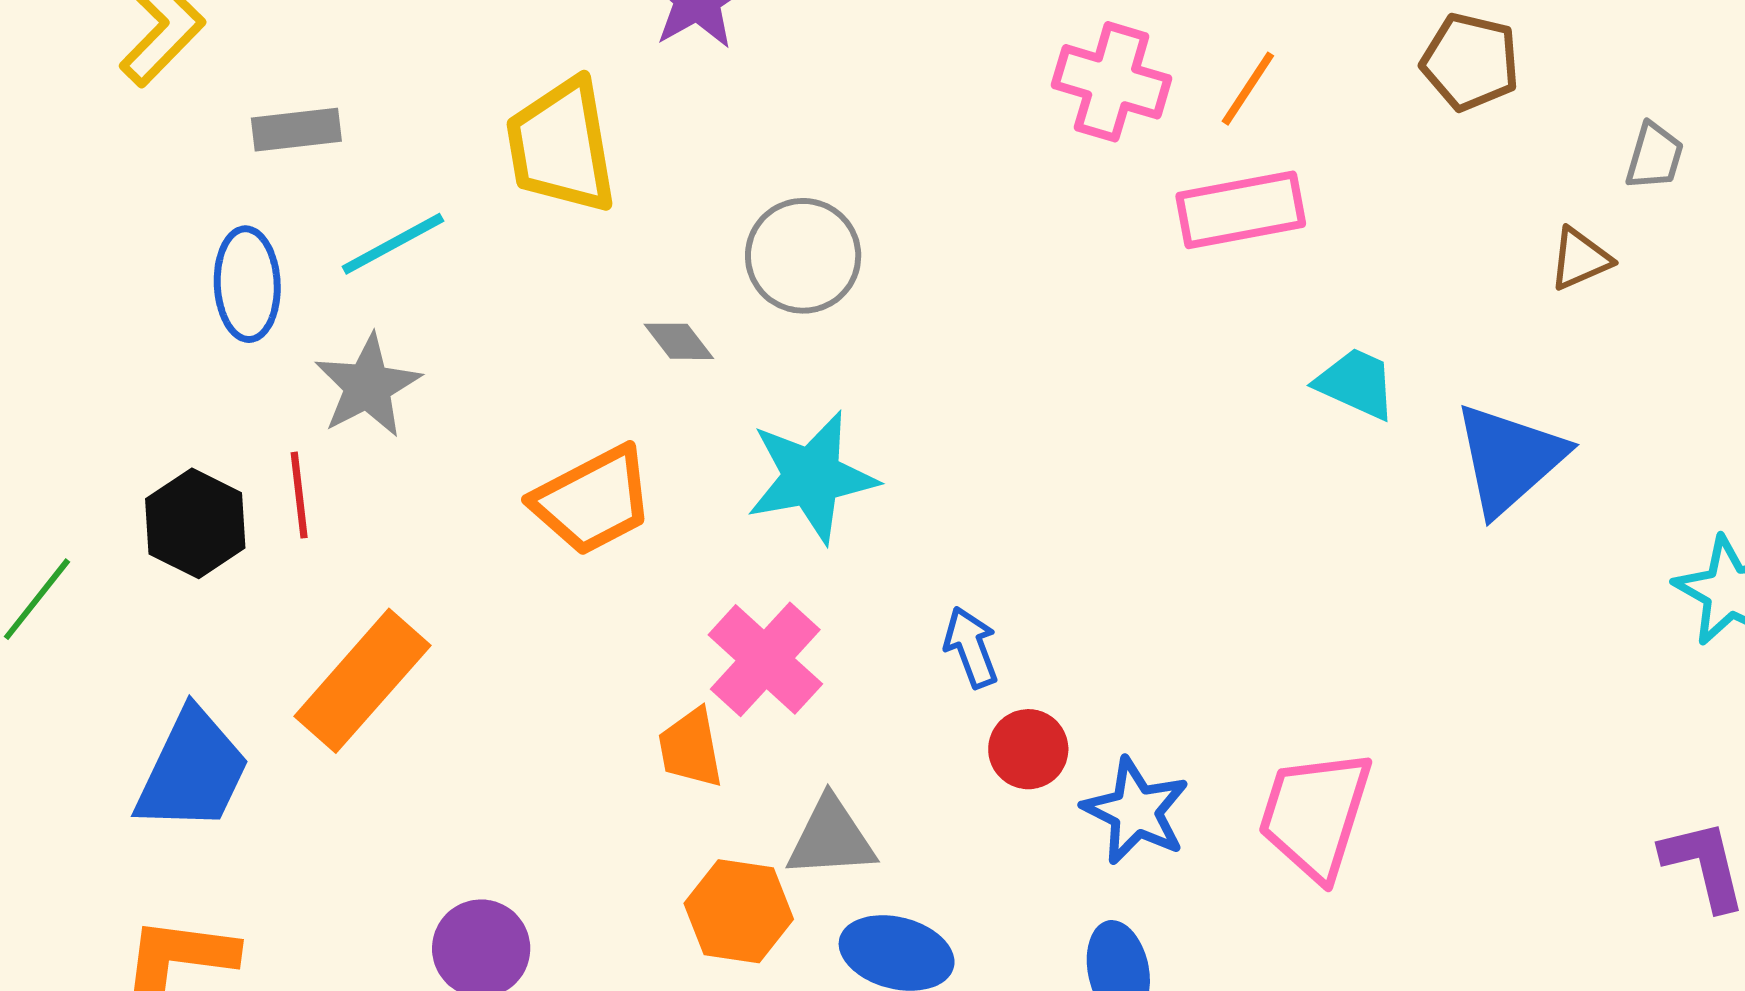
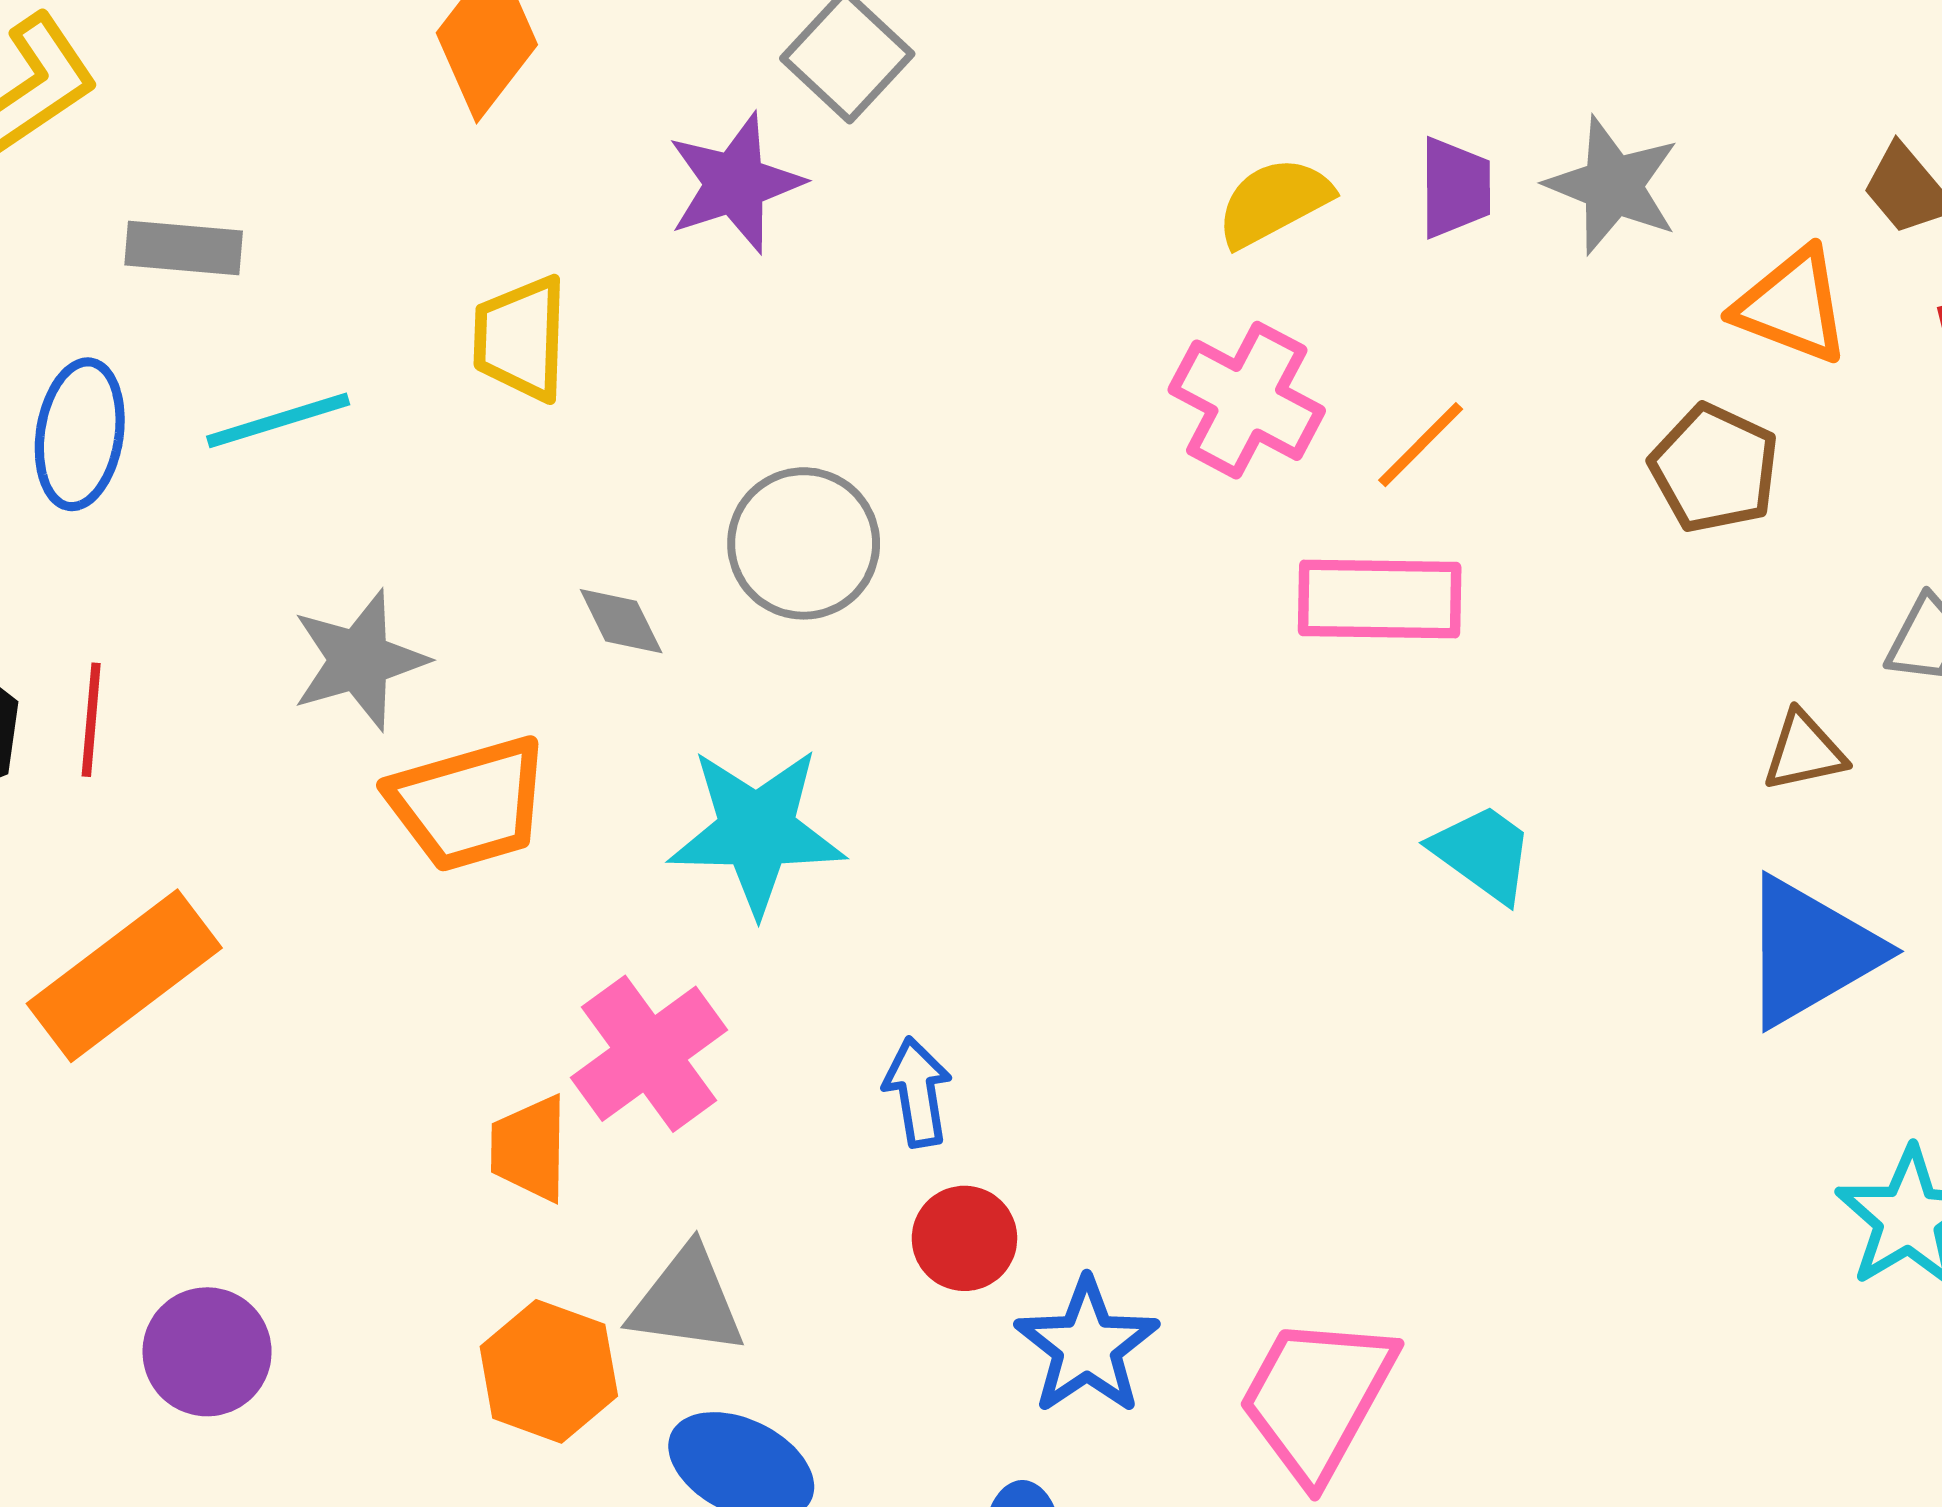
yellow trapezoid: (561, 146) -> (521, 338), size x0.7
gray star: (368, 386) -> (359, 660), moved
blue triangle: (1509, 459) -> (1810, 952), moved

